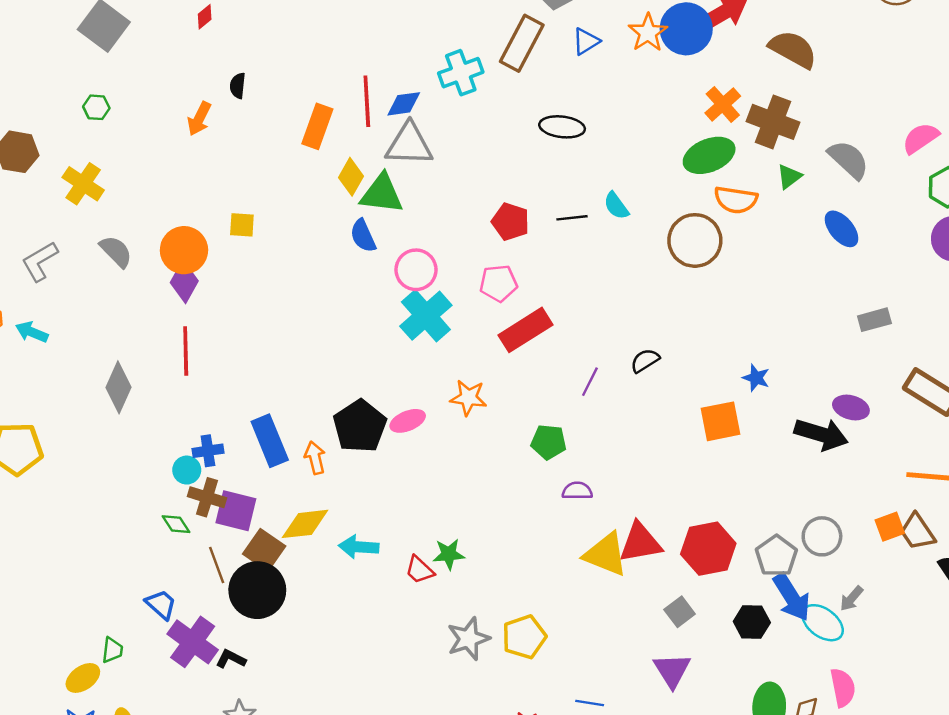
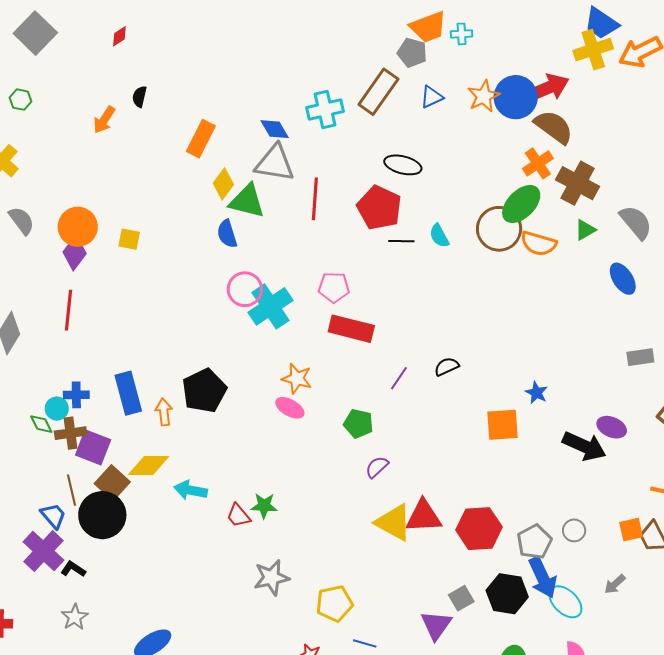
brown semicircle: (793, 49) -> (554, 127), moved
red line: (367, 101) -> (315, 199), moved
blue diamond: (404, 104) -> (275, 129), turned 60
green ellipse: (709, 155) -> (521, 204), turned -30
red pentagon: (510, 222) -> (379, 208), moved, size x1.4
yellow square: (242, 225) -> (129, 239), moved
brown circle: (695, 240) -> (499, 229), moved
pink circle: (416, 270) -> (245, 289), moved
red rectangle: (526, 330) -> (351, 329), turned 39
pink ellipse: (408, 421) -> (290, 408), moved, turned 44
purple semicircle: (577, 491) -> (377, 467), turned -50
brown cross: (207, 497) -> (71, 433), turned -32
green diamond: (176, 524) -> (41, 424), moved
gray circle: (822, 536) -> (574, 530), size x0.7
gray arrow: (851, 599) -> (615, 584), moved
blue trapezoid: (161, 604) -> (53, 516), moved
gray square: (680, 612) -> (461, 598), moved
black hexagon: (752, 622) -> (507, 594), size x1.4
yellow pentagon: (524, 637) -> (334, 603), moved

